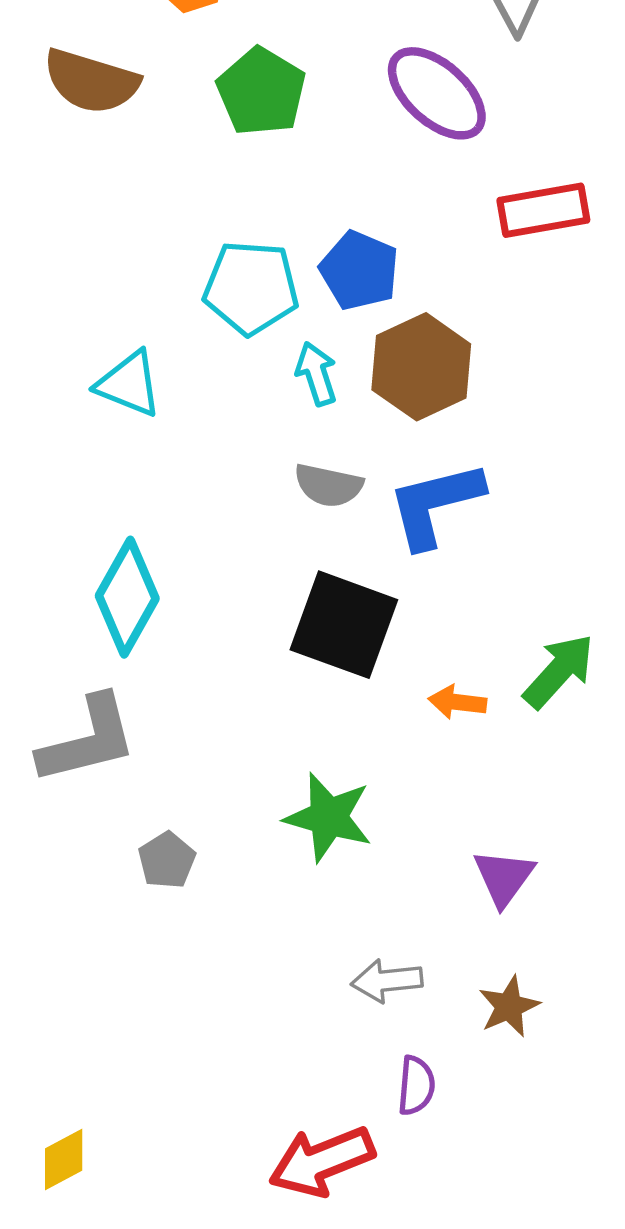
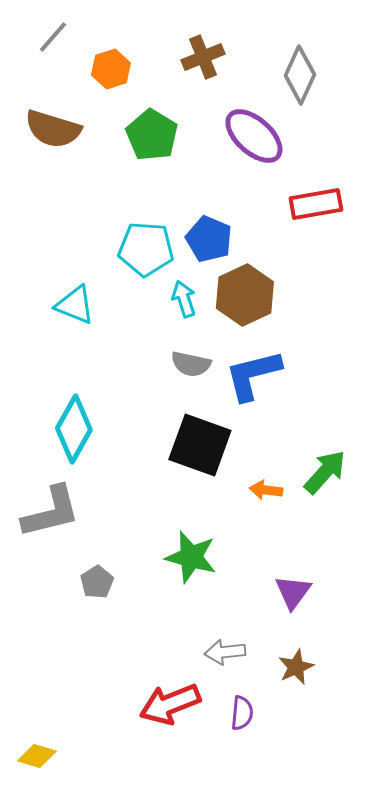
yellow diamond: (64, 1159) -> (37, 756), turned 45
red arrow: (322, 1161) -> (170, 704), moved

